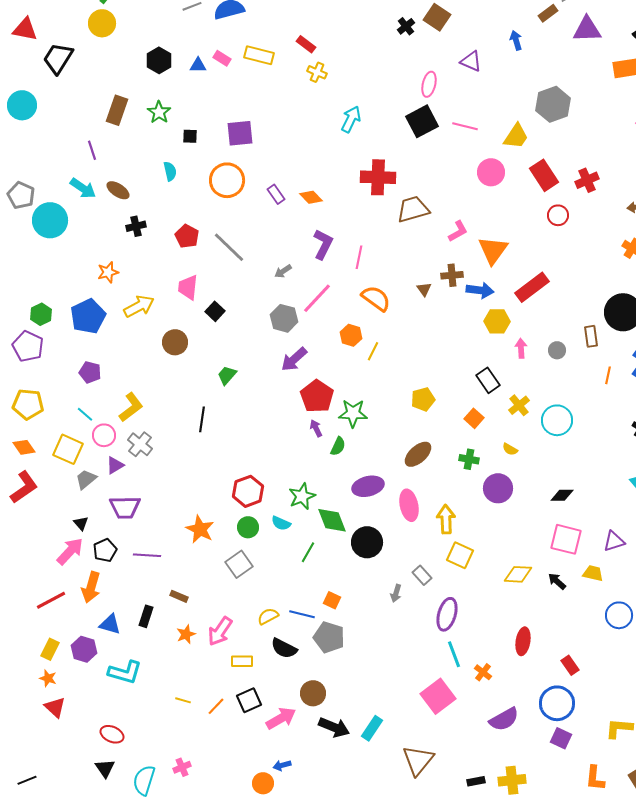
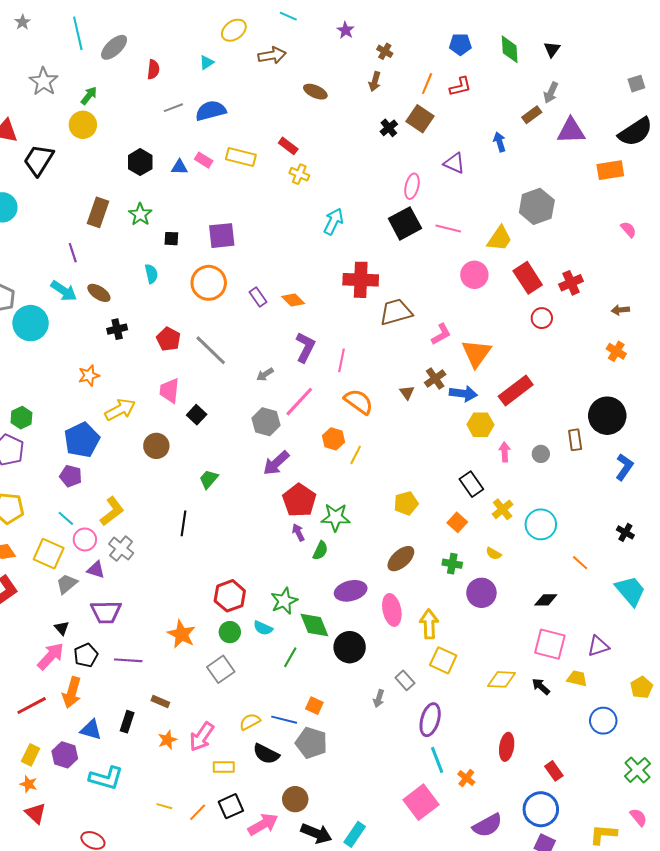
brown cross: (452, 275) -> (435, 378), turned -30
blue pentagon: (88, 316) -> (82, 440), moved
orange line: (608, 375) -> (580, 563), moved, turned -60
purple triangle: (115, 465) -> (96, 570), turned 48

